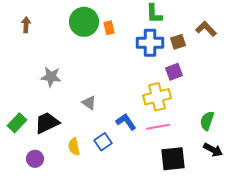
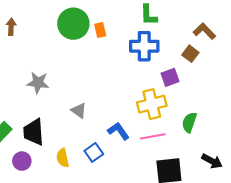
brown square: (178, 42) -> (190, 54), moved, turned -35
green semicircle: (207, 121) -> (189, 122), moved
black trapezoid: (47, 123) -> (34, 132), turned -68
purple circle: (35, 159) -> (22, 161), moved

